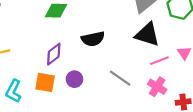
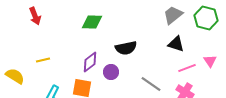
black triangle: (147, 35) -> (176, 44), size x0.7
purple circle: (74, 79) -> (111, 72), moved

